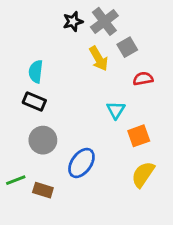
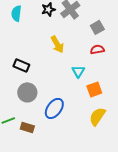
gray square: (127, 47) -> (97, 27), moved
yellow arrow: (99, 59) -> (57, 44), moved
cyan semicircle: (36, 71) -> (16, 13), moved

